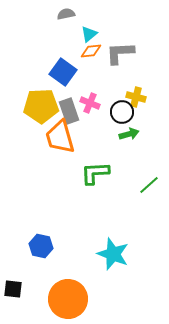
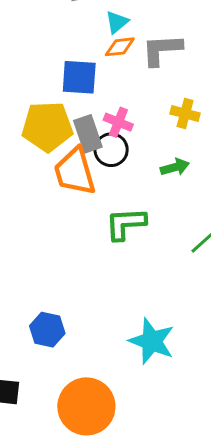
blue square: (63, 72) -> (79, 77), turned -32
black circle: (122, 112) -> (111, 150), moved

